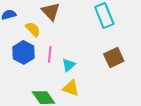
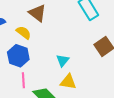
pink line: (50, 54) -> (23, 80), moved

